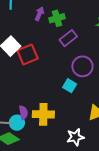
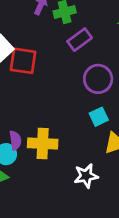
red square: (28, 54) -> (23, 61), turned 30
cyan square: (70, 86) -> (99, 117), moved, turned 32

